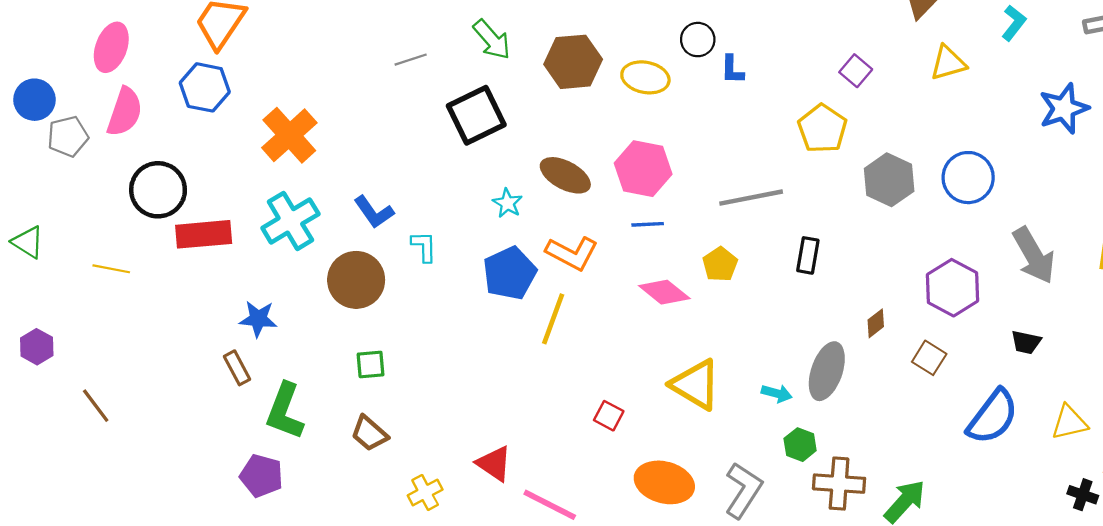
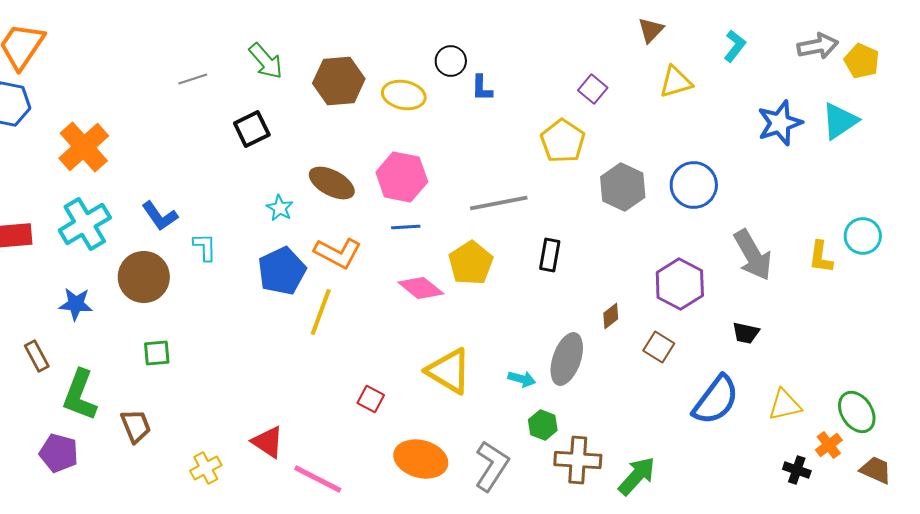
black square: (476, 115) -> (252, 129), size x0.7
yellow pentagon: (720, 264) -> (471, 263), size x1.4
blue star: (258, 319) -> (76, 304), moved
brown trapezoid: (369, 433) -> (136, 426), moved, turned -153

